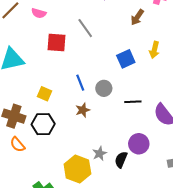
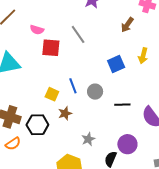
pink semicircle: (39, 13) -> (37, 30), moved
yellow square: (45, 94) -> (52, 94), moved
brown star: (83, 110) -> (65, 113), moved
orange semicircle: (18, 145) -> (13, 144), turned -84
gray star: (100, 153) -> (88, 139), moved

